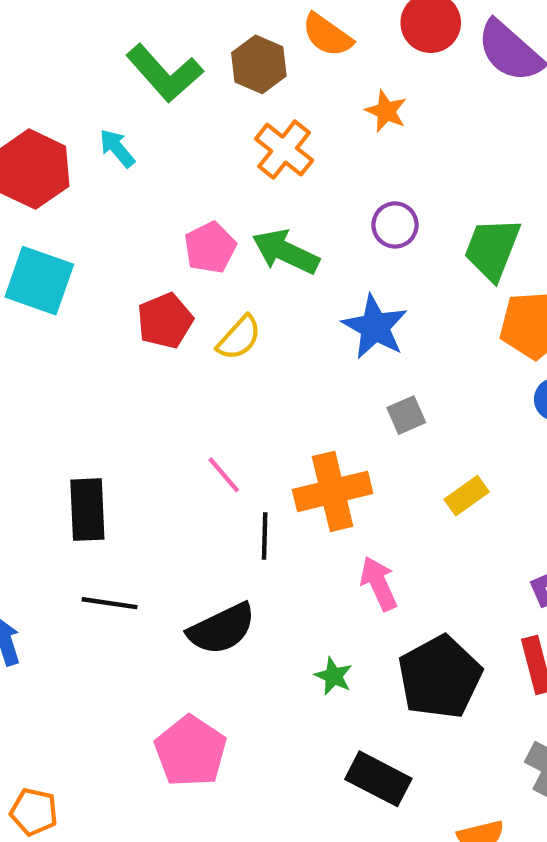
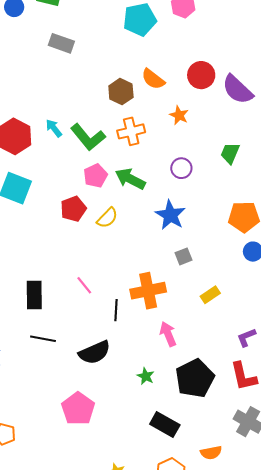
green L-shape: (165, 73) -> (88, 137), moved
orange cross: (284, 150) -> (131, 131), turned 36
green trapezoid: (492, 249) -> (230, 153), moved, size x0.7
pink line: (224, 475) -> (84, 285), moved

